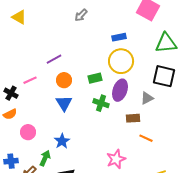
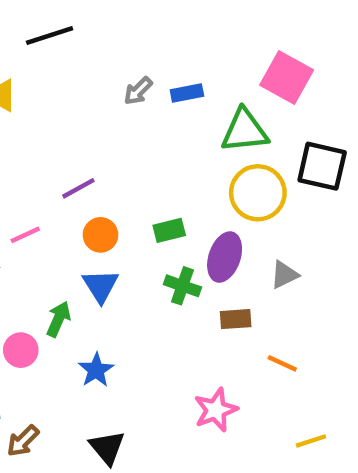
blue rectangle: (119, 37) -> (187, 93), moved
green triangle: (166, 43) -> (245, 131), moved
yellow circle: (121, 61) -> (258, 193), moved
black square: (164, 76) -> (322, 166), moved
brown rectangle: (133, 118) -> (236, 319), moved
green arrow: (45, 158) -> (58, 319), moved

